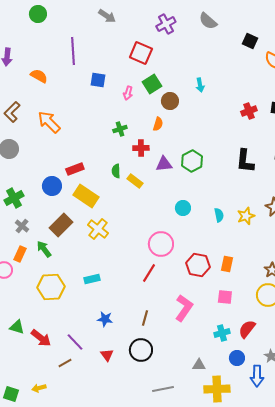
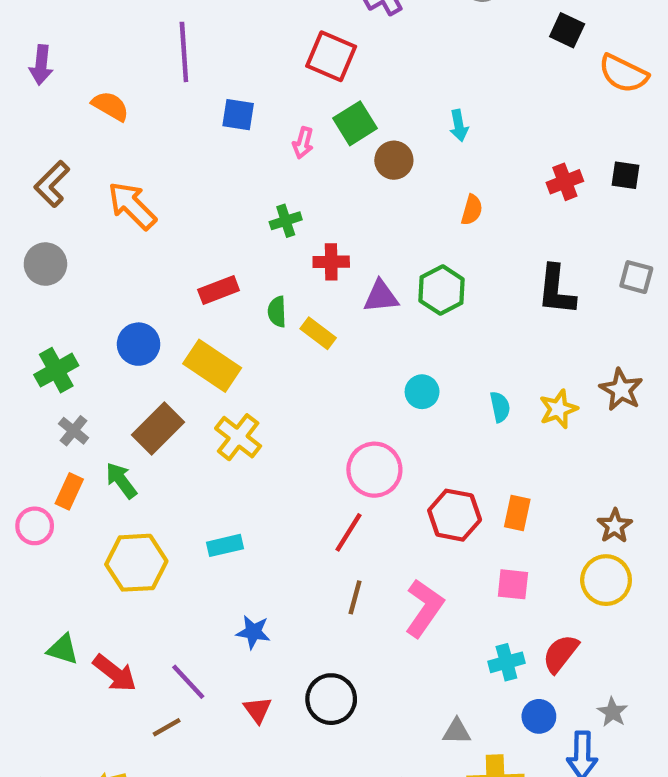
orange semicircle: (158, 124) -> (472, 210), moved
red rectangle: (75, 169) -> (219, 290), moved
brown line: (145, 318) -> (355, 597), moved

